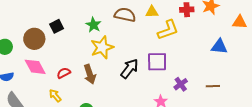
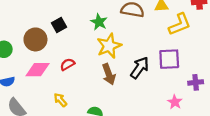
pink diamond: (35, 67) -> (38, 70), turned -60
red semicircle: (64, 73) -> (67, 64), moved
brown arrow: (90, 74) -> (109, 74), moved
purple cross: (181, 84) -> (196, 82), turned 32

